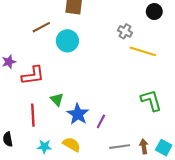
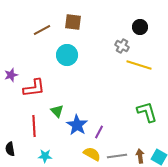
black circle: (154, 12) -> (140, 27), moved
brown line: (41, 27) -> (42, 30), moved
yellow semicircle: (72, 144) -> (92, 154), moved

